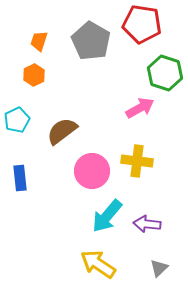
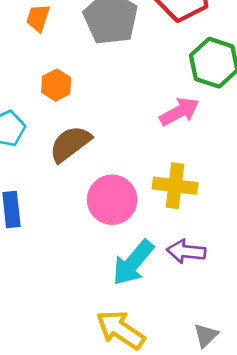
orange hexagon: (34, 75) -> (56, 85), moved
purple arrow: (147, 224) -> (186, 251), moved

